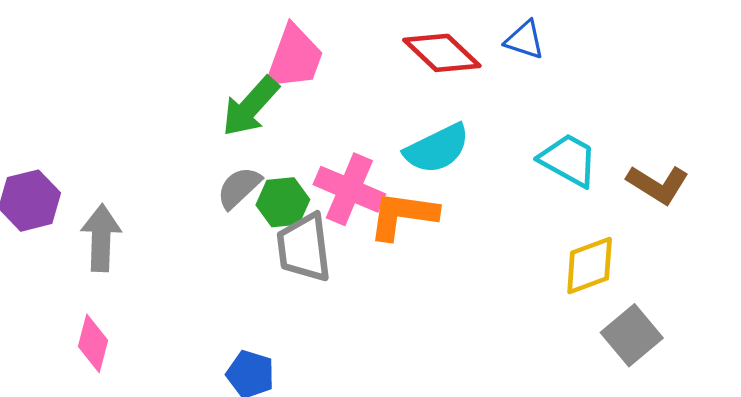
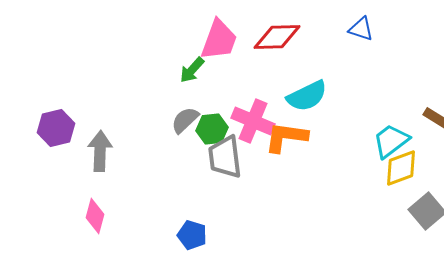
red diamond: (442, 53) -> (277, 37), moved, turned -45
green arrow: (250, 106) -> (192, 70), size x0.7
cyan trapezoid: (568, 160) -> (391, 141), moved, turned -66

